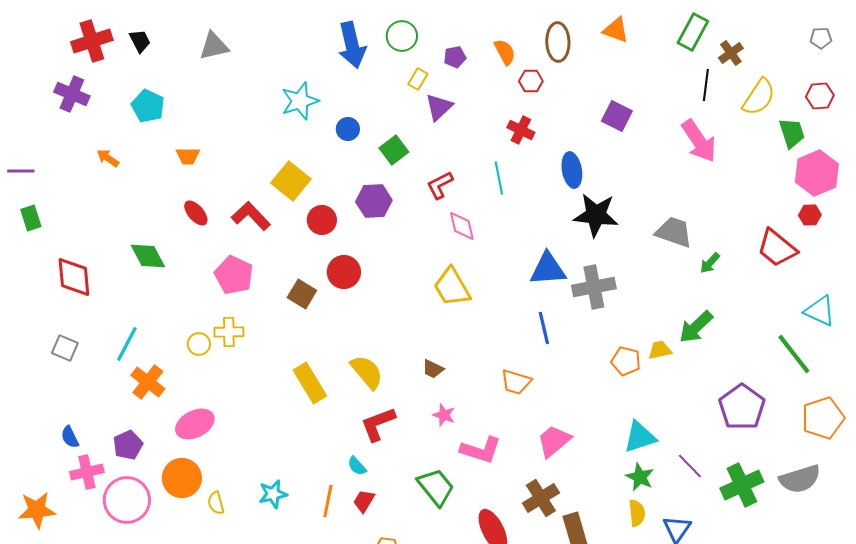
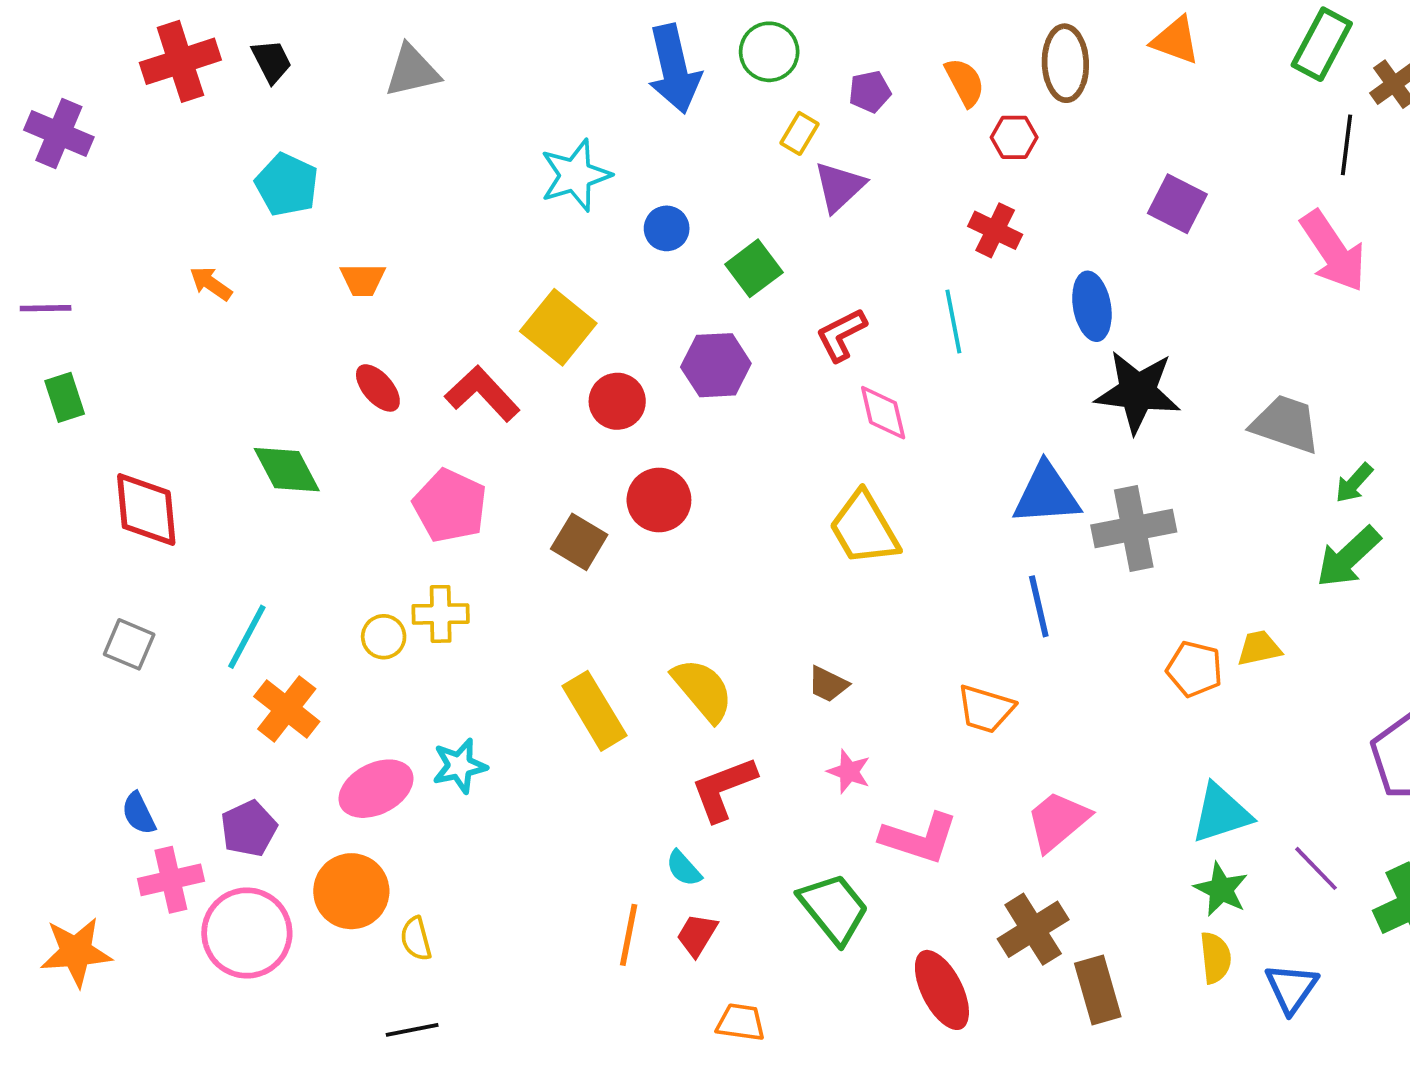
purple cross: (72, 94) -> (59, 133), moved
green arrow: (696, 327) -> (1348, 557), moved
cyan star: (273, 494) -> (460, 766), moved

